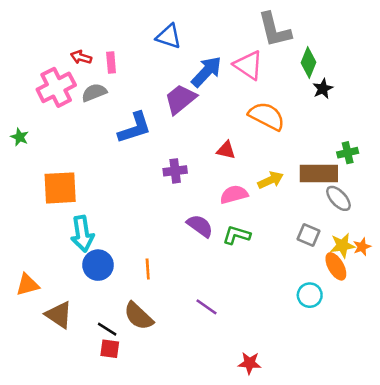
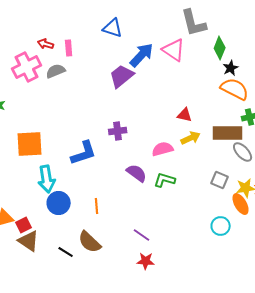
orange semicircle: (267, 116) -> (235, 89), moved
blue L-shape: (135, 128) -> (84, 153), moved
red triangle: (226, 150) -> (185, 115), moved
red square: (110, 349) -> (24, 225), moved, turned -35
red star: (250, 363) -> (146, 261), moved

